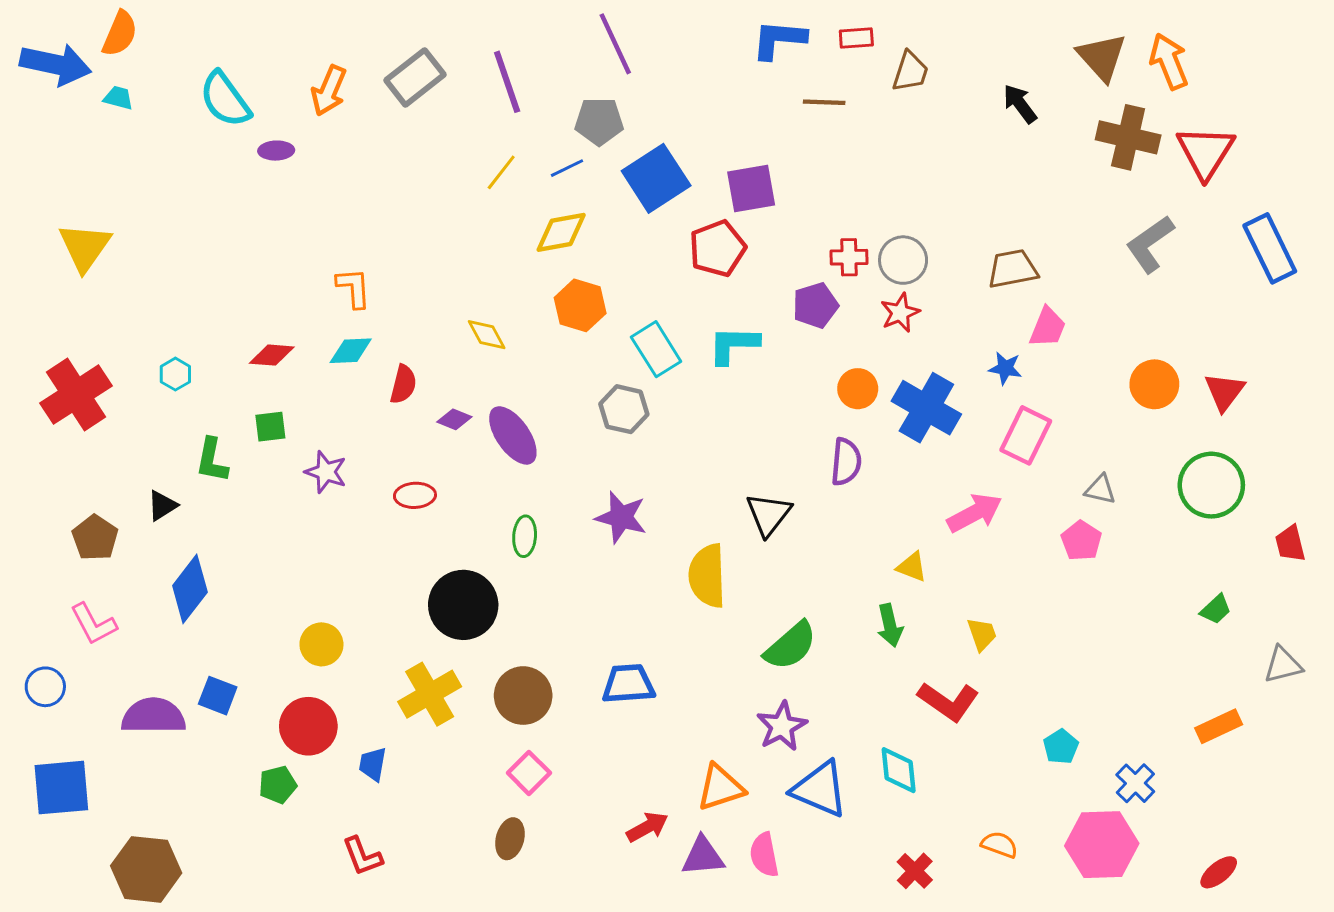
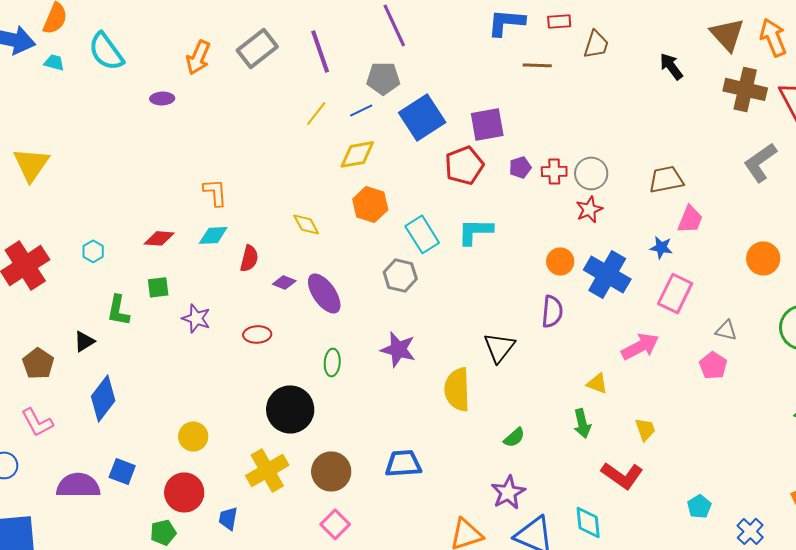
cyan semicircle: (225, 99) -> (106, 51), moved
purple pentagon: (815, 305) -> (520, 167), moved, size x0.7
green semicircle: (791, 646) -> (514, 437), size x0.6

